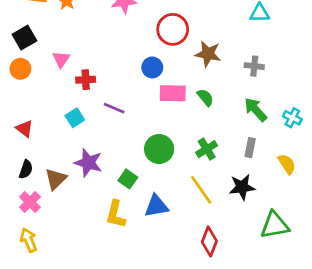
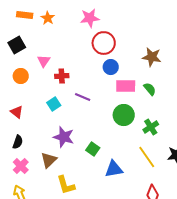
red circle: (173, 29) -> (104, 43), moved
orange circle: (20, 69) -> (21, 76), moved
green circle: (159, 149) -> (124, 115), moved
brown triangle: (56, 179) -> (49, 160), moved
yellow L-shape: (116, 214) -> (66, 185), moved, turned -30

